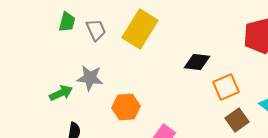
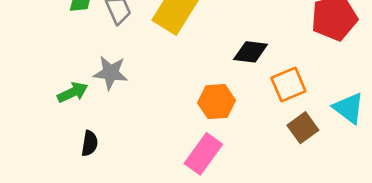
orange hexagon: (126, 107) -> (217, 102), moved

